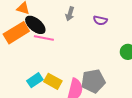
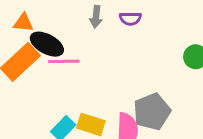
purple semicircle: (100, 20) -> (130, 19), moved

